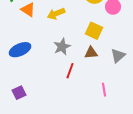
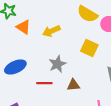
brown triangle: (91, 53) -> (73, 85), moved
red line: (70, 71) -> (44, 83), moved, turned 70

